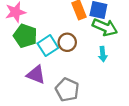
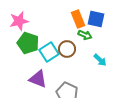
green arrow: (105, 27) -> (85, 35), moved, size x0.6
cyan arrow: (103, 54) -> (100, 60), turned -40

